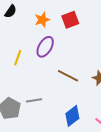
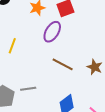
purple ellipse: (45, 47) -> (52, 32), moved

